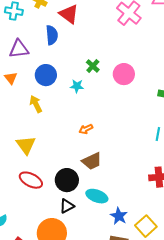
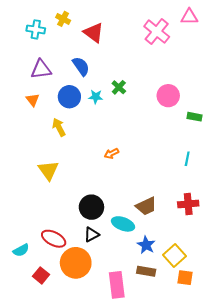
blue semicircle: (52, 35) -> (81, 66), moved, turned -30
pink circle: (124, 74) -> (168, 96), moved
cyan star: (77, 86) -> (96, 97), moved
brown trapezoid: (92, 161) -> (146, 206), moved
red ellipse: (31, 180) -> (54, 239), moved

